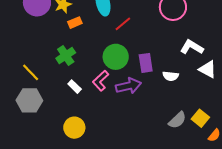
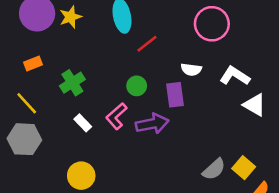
orange rectangle: (75, 23) -> (33, 64), moved
green circle: (116, 57) -> (137, 86), size x0.6
white semicircle: (171, 76) -> (191, 69), moved

